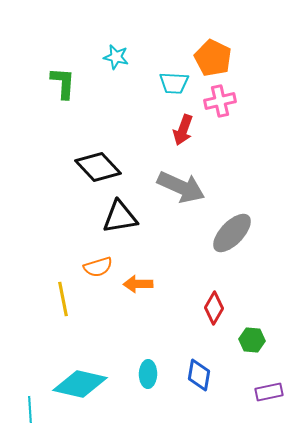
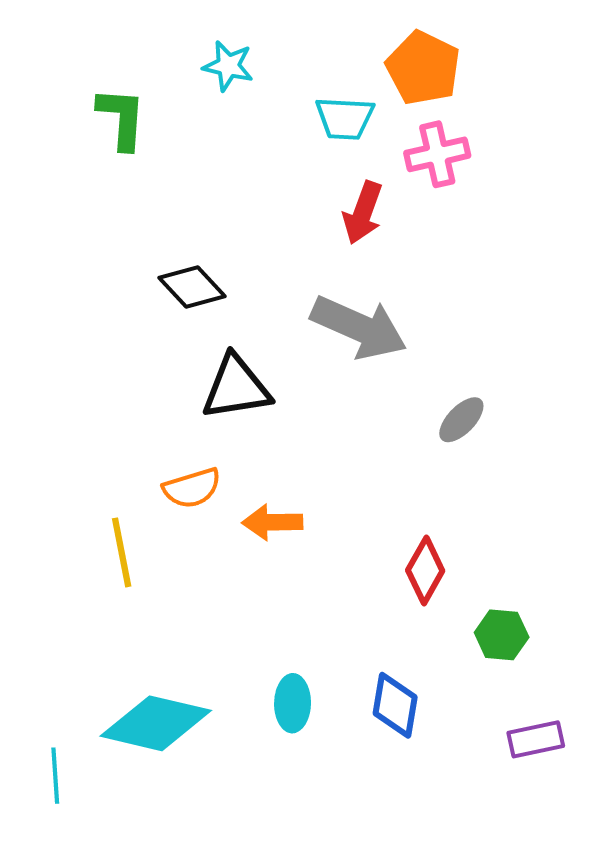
black diamond: (98, 167) -> (192, 287), size x0.7
gray ellipse: (232, 233) -> (461, 420), size x0.6

